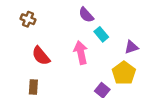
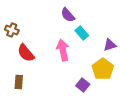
brown cross: (28, 19) -> (12, 30), moved

